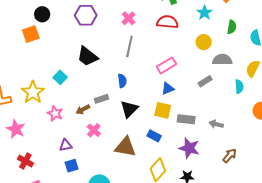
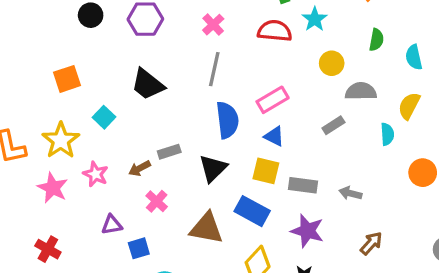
cyan star: (205, 13) -> (315, 19), moved
black circle: (42, 14) -> (91, 15), moved
orange square: (31, 34) -> (67, 79), moved
blue semicircle: (122, 81) -> (227, 120), moved, size x1.6
blue triangle: (168, 89) -> (274, 136), turned 48
pink star: (16, 129) -> (53, 188), moved
blue rectangle: (154, 136) -> (252, 211), size x1.5
blue square: (72, 166) -> (139, 248), moved

